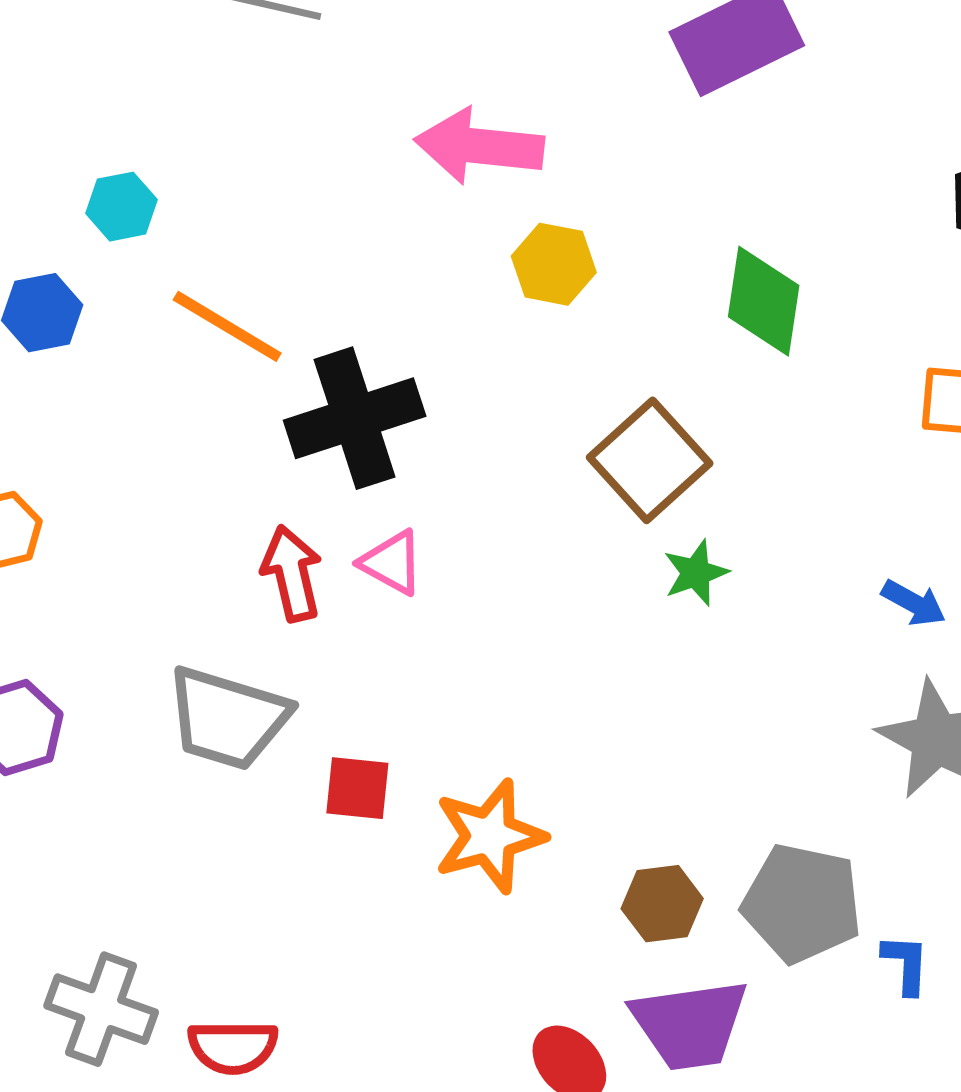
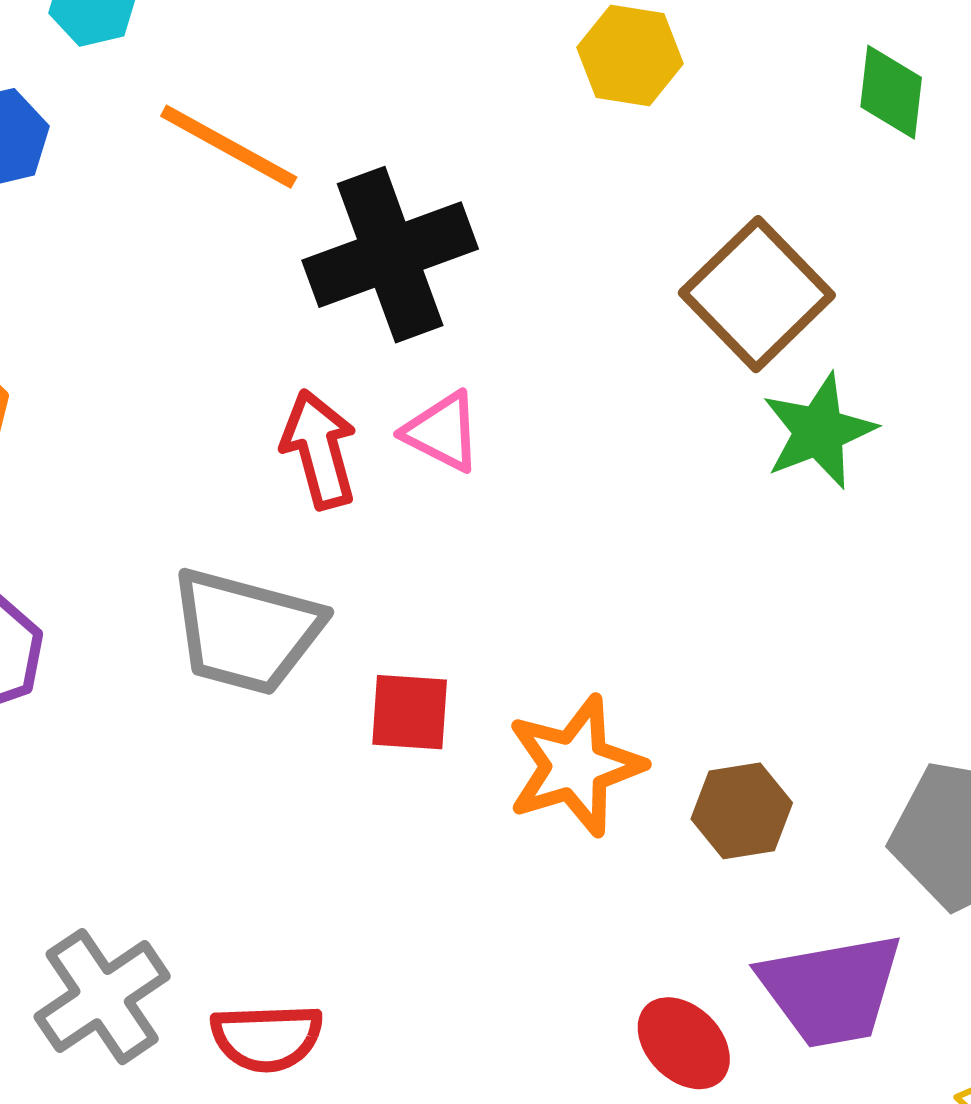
green diamond: (764, 301) -> (891, 92), size x0.7
green star: (696, 573) -> (819, 431), size x1.4
brown hexagon: (662, 904) -> (742, 811), moved
gray cross: (101, 1009) -> (102, 997), turned 38

